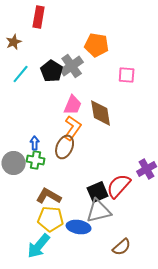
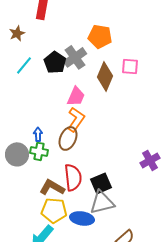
brown diamond: (101, 113) -> (105, 76), moved, turned 32
red semicircle: (119, 186) -> (73, 177), moved, turned 132

